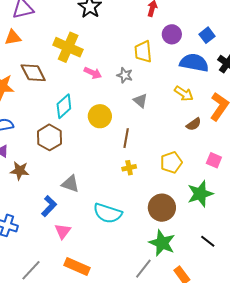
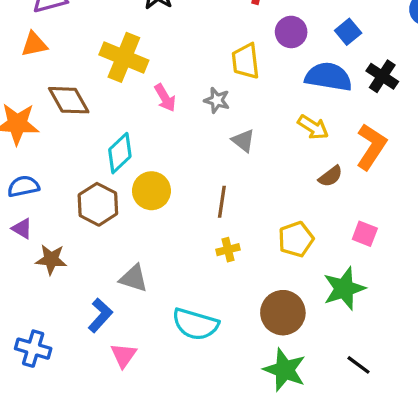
pink arrow: (93, 73) -> (165, 98), turned 36
yellow circle: (100, 116) -> (151, 191), moved

